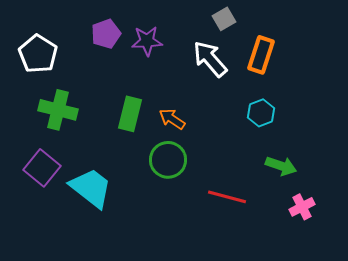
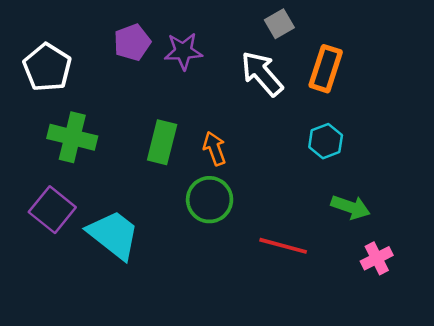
orange arrow: (172, 119) -> (215, 148), turned 36

